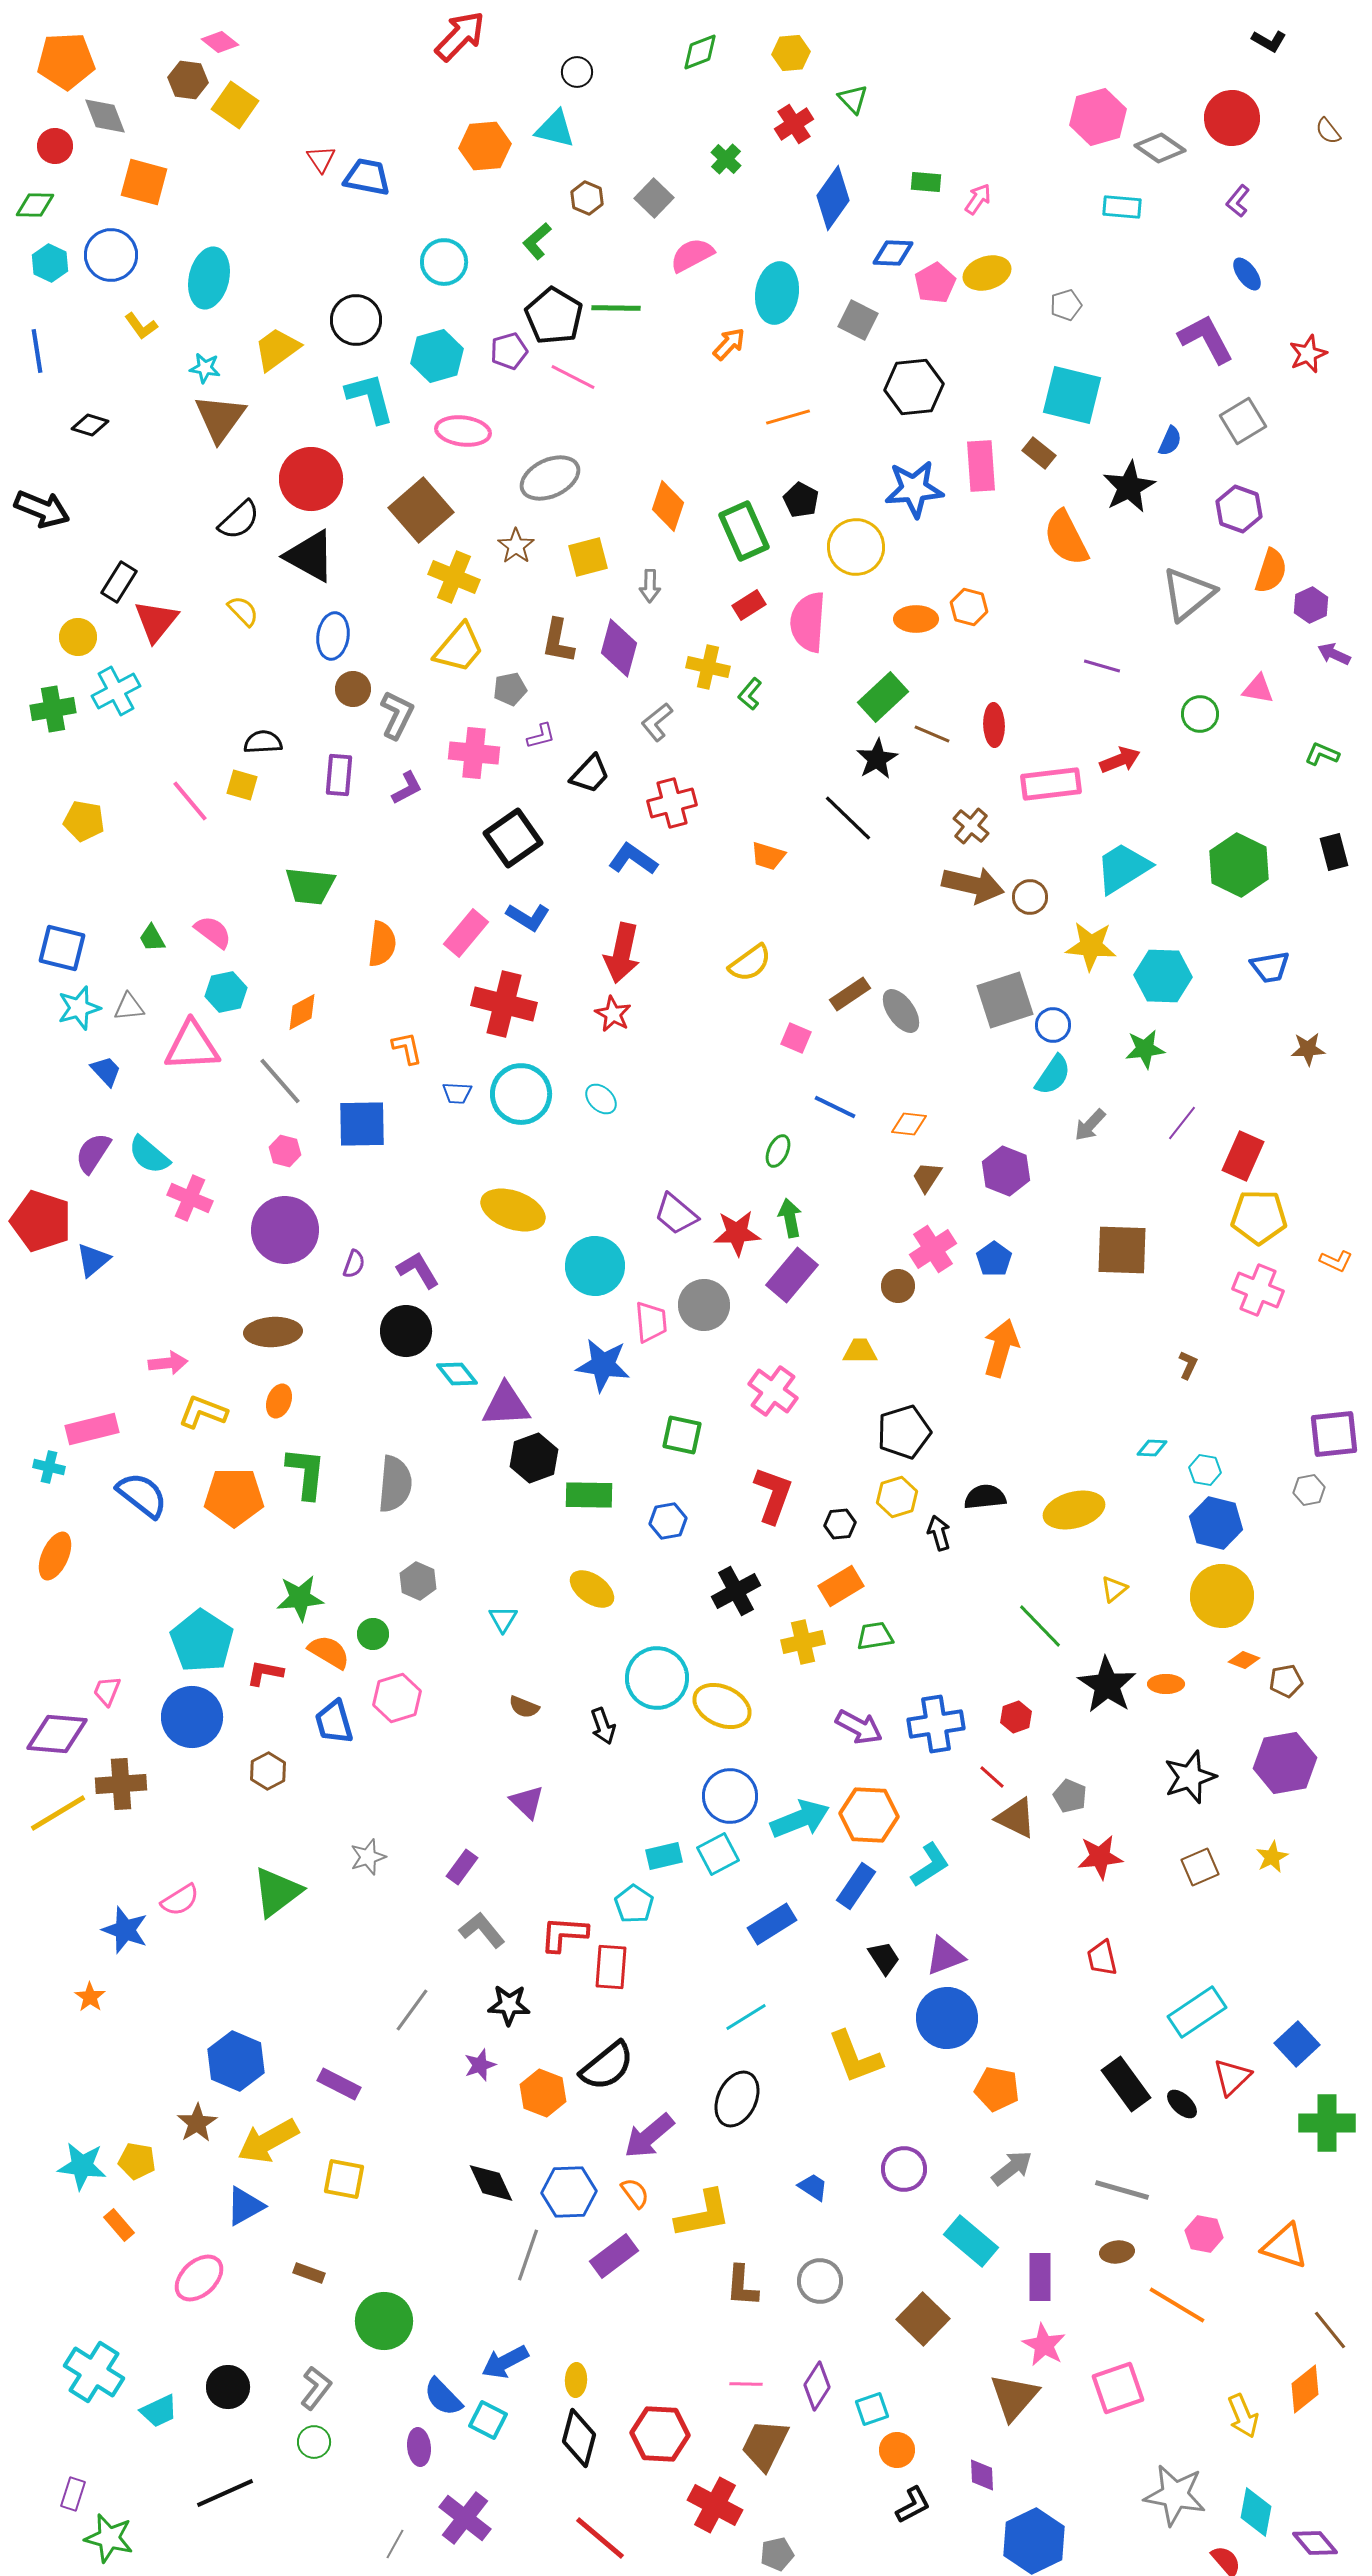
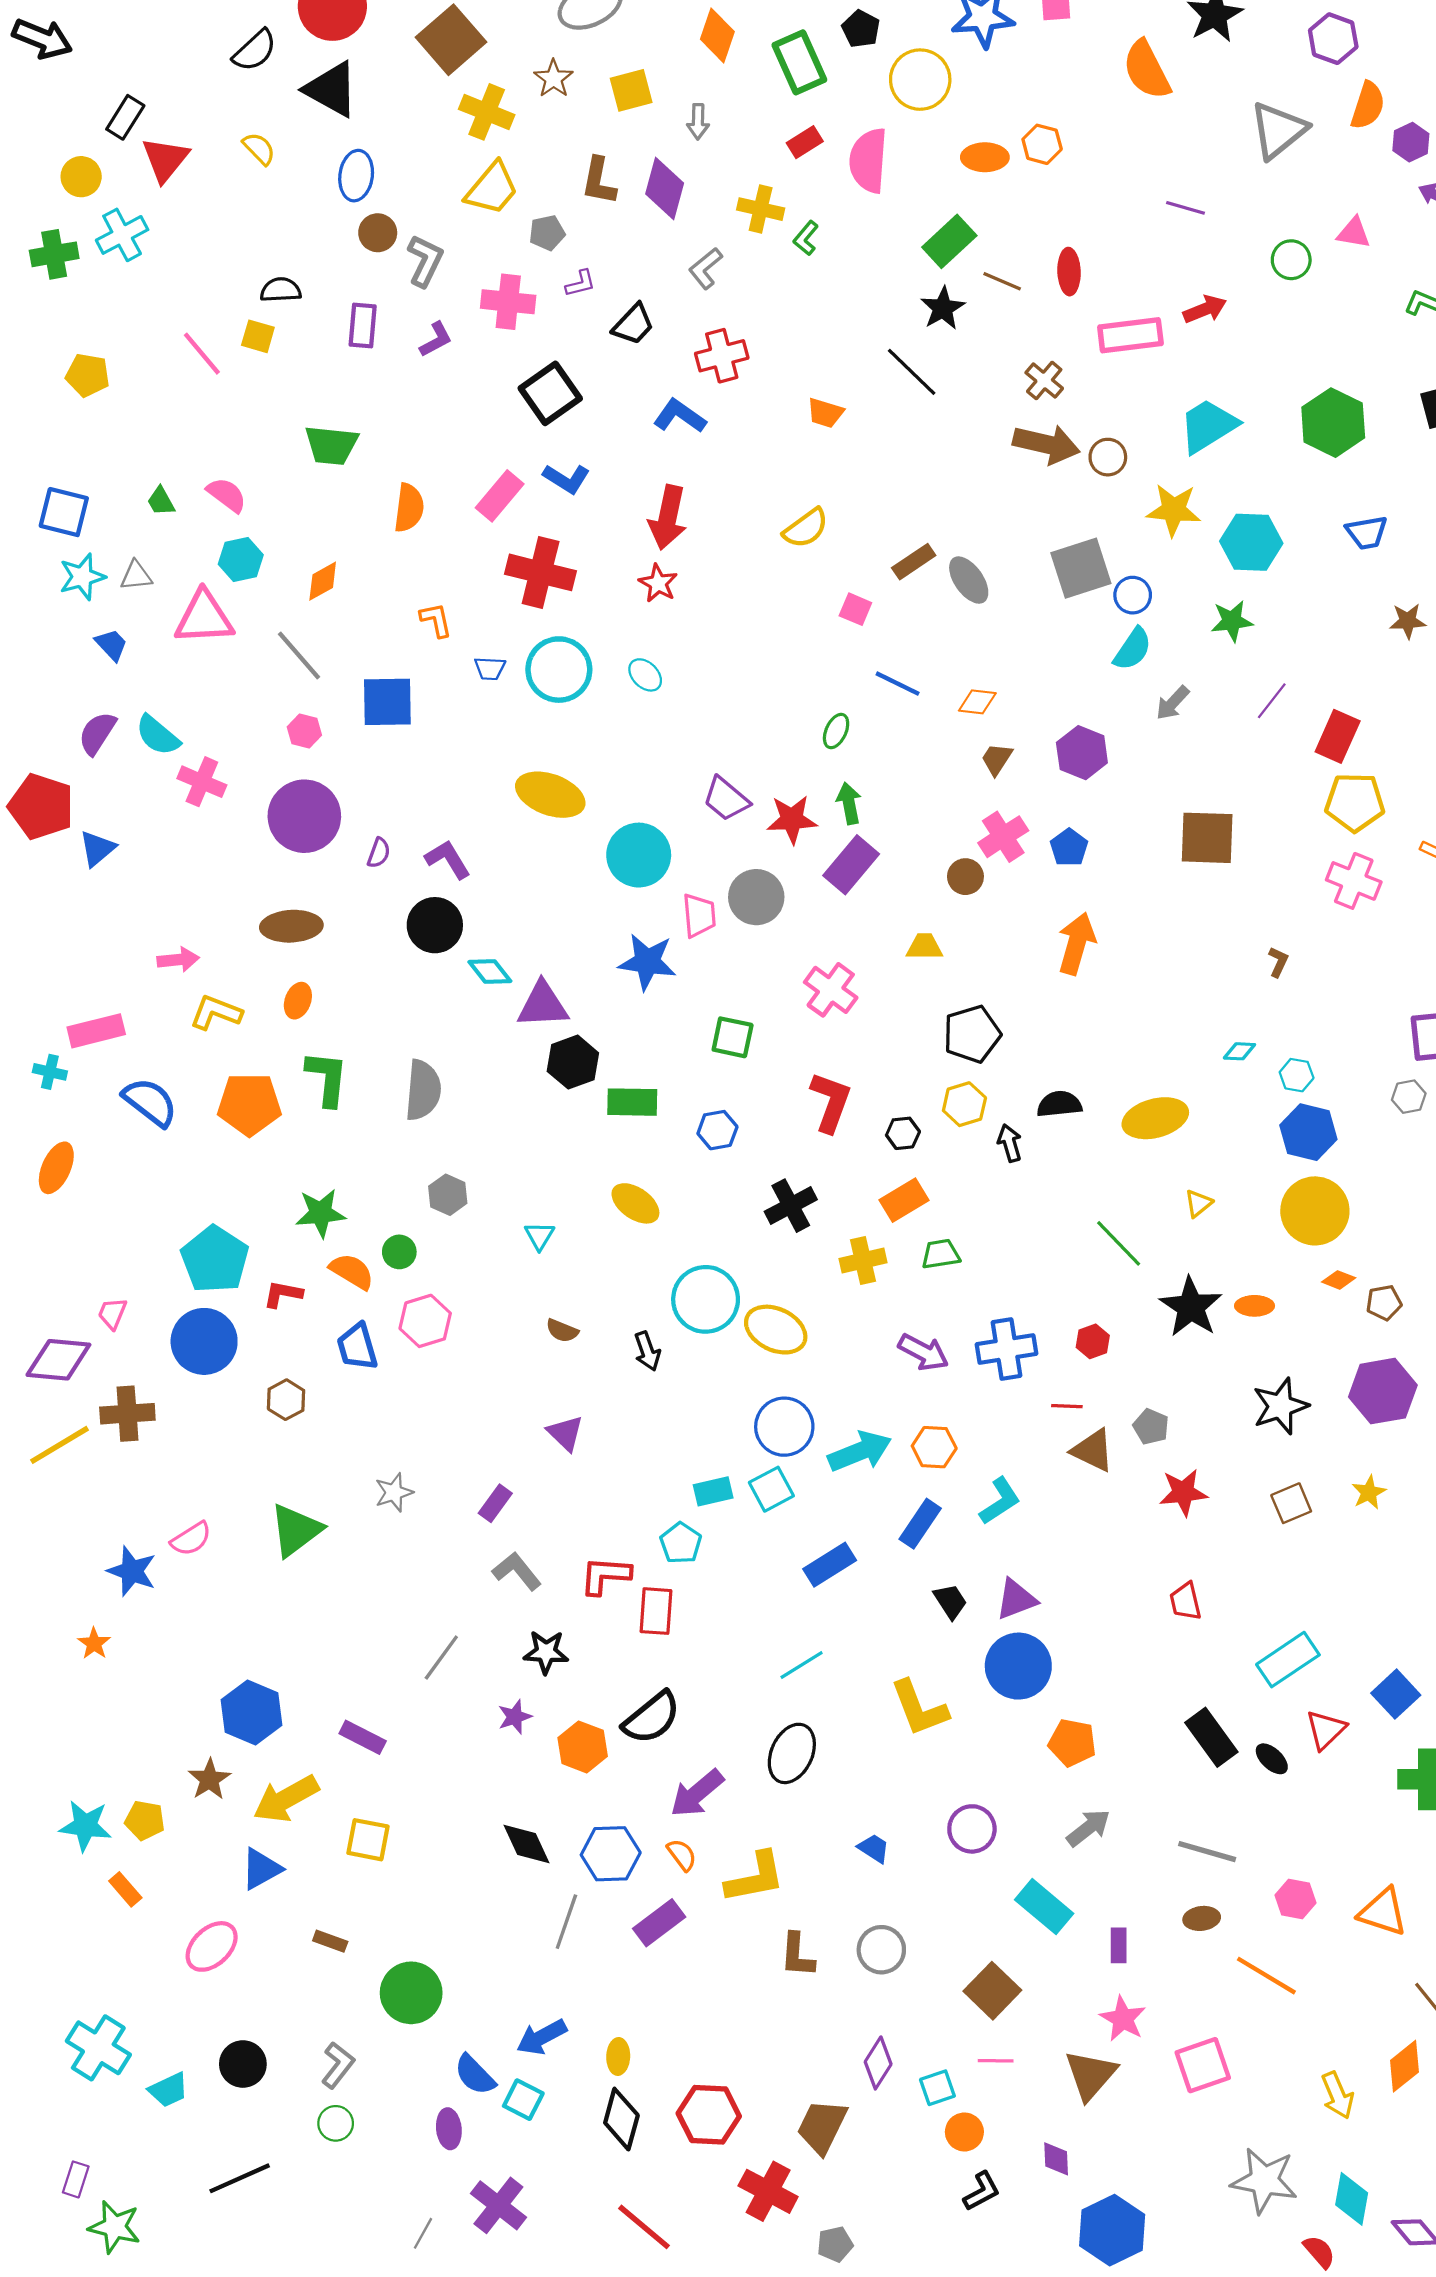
red line: (992, 1777) -> (1067, 1406), turned -40
orange hexagon: (869, 1815) -> (934, 1447), size x0.7
purple rectangle: (1040, 2277) -> (1119, 1945), size x0.7
pink line: (746, 2384) -> (996, 2061), moved

